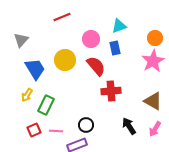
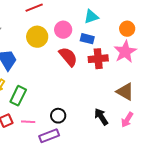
blue rectangle: (115, 48) -> (87, 39), turned -64
yellow circle: (65, 60) -> (37, 37), moved
red cross: (111, 91) -> (98, 59), moved

